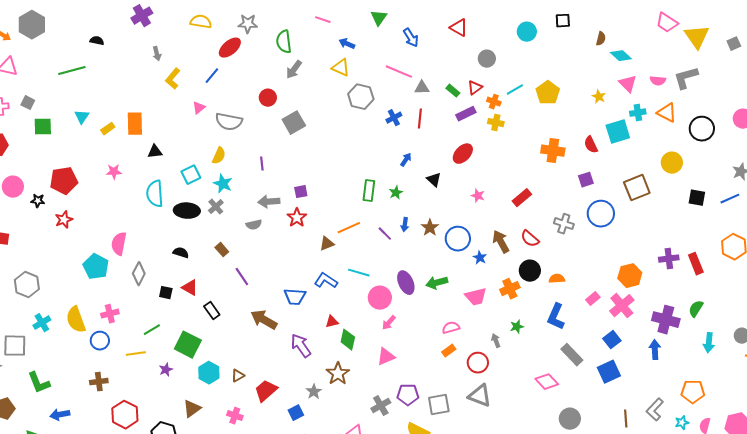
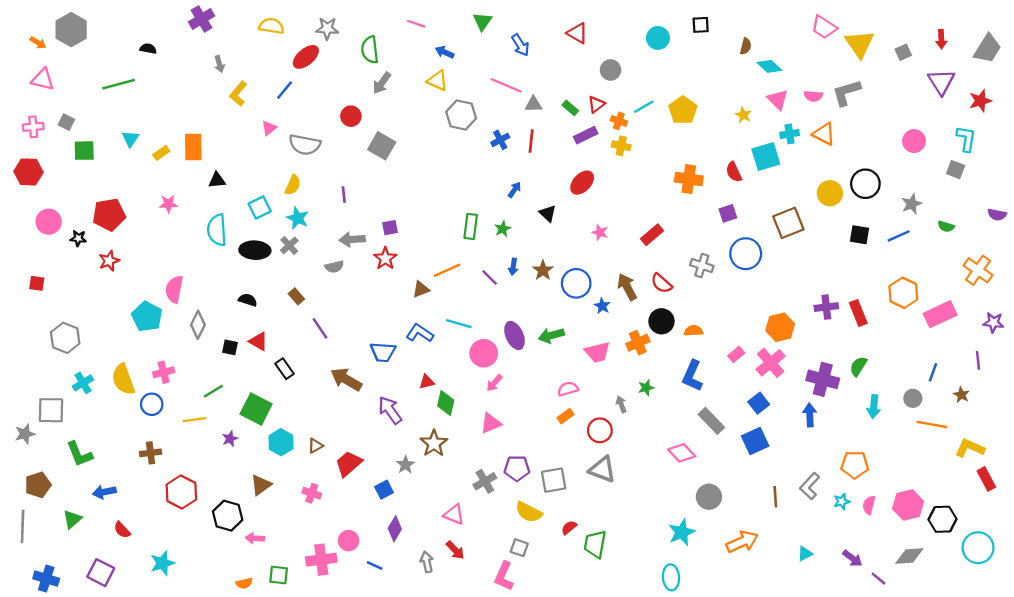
gray square: (294, 123) -> (382, 146), turned -30
black circle: (702, 129) -> (865, 184), moved

